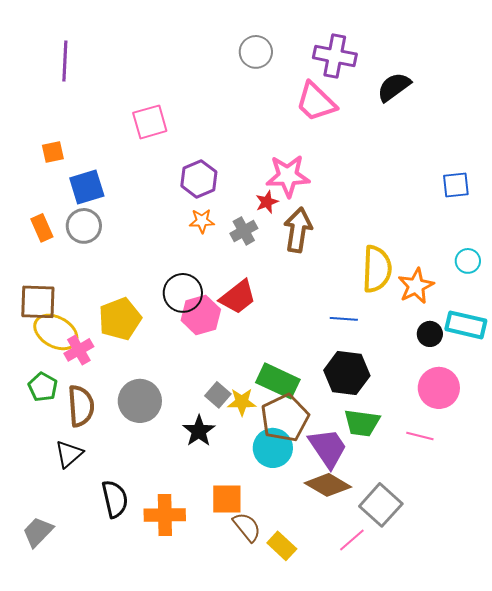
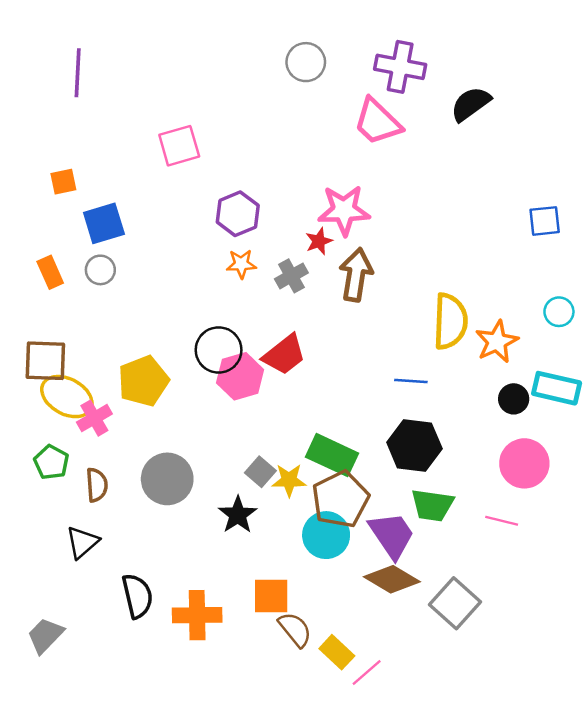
gray circle: (84, 226) -> (100, 270), size x0.7
brown semicircle: (81, 406) -> (97, 485), size x0.7
pink line: (352, 540) -> (367, 672), moved

